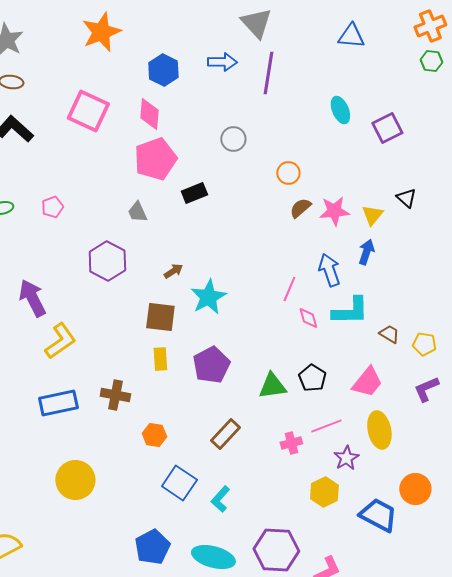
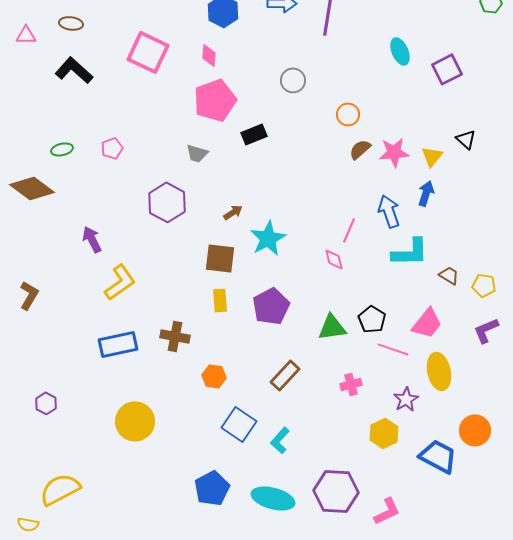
pink diamond: (149, 114) -> (209, 55), size x0.7
gray trapezoid: (137, 212) -> (197, 153), turned -50
purple arrow: (32, 298) -> (92, 239), size x0.7
pink diamond: (308, 318) -> (334, 259), moved
pink line: (326, 426) -> (393, 349), moved, turned 40

